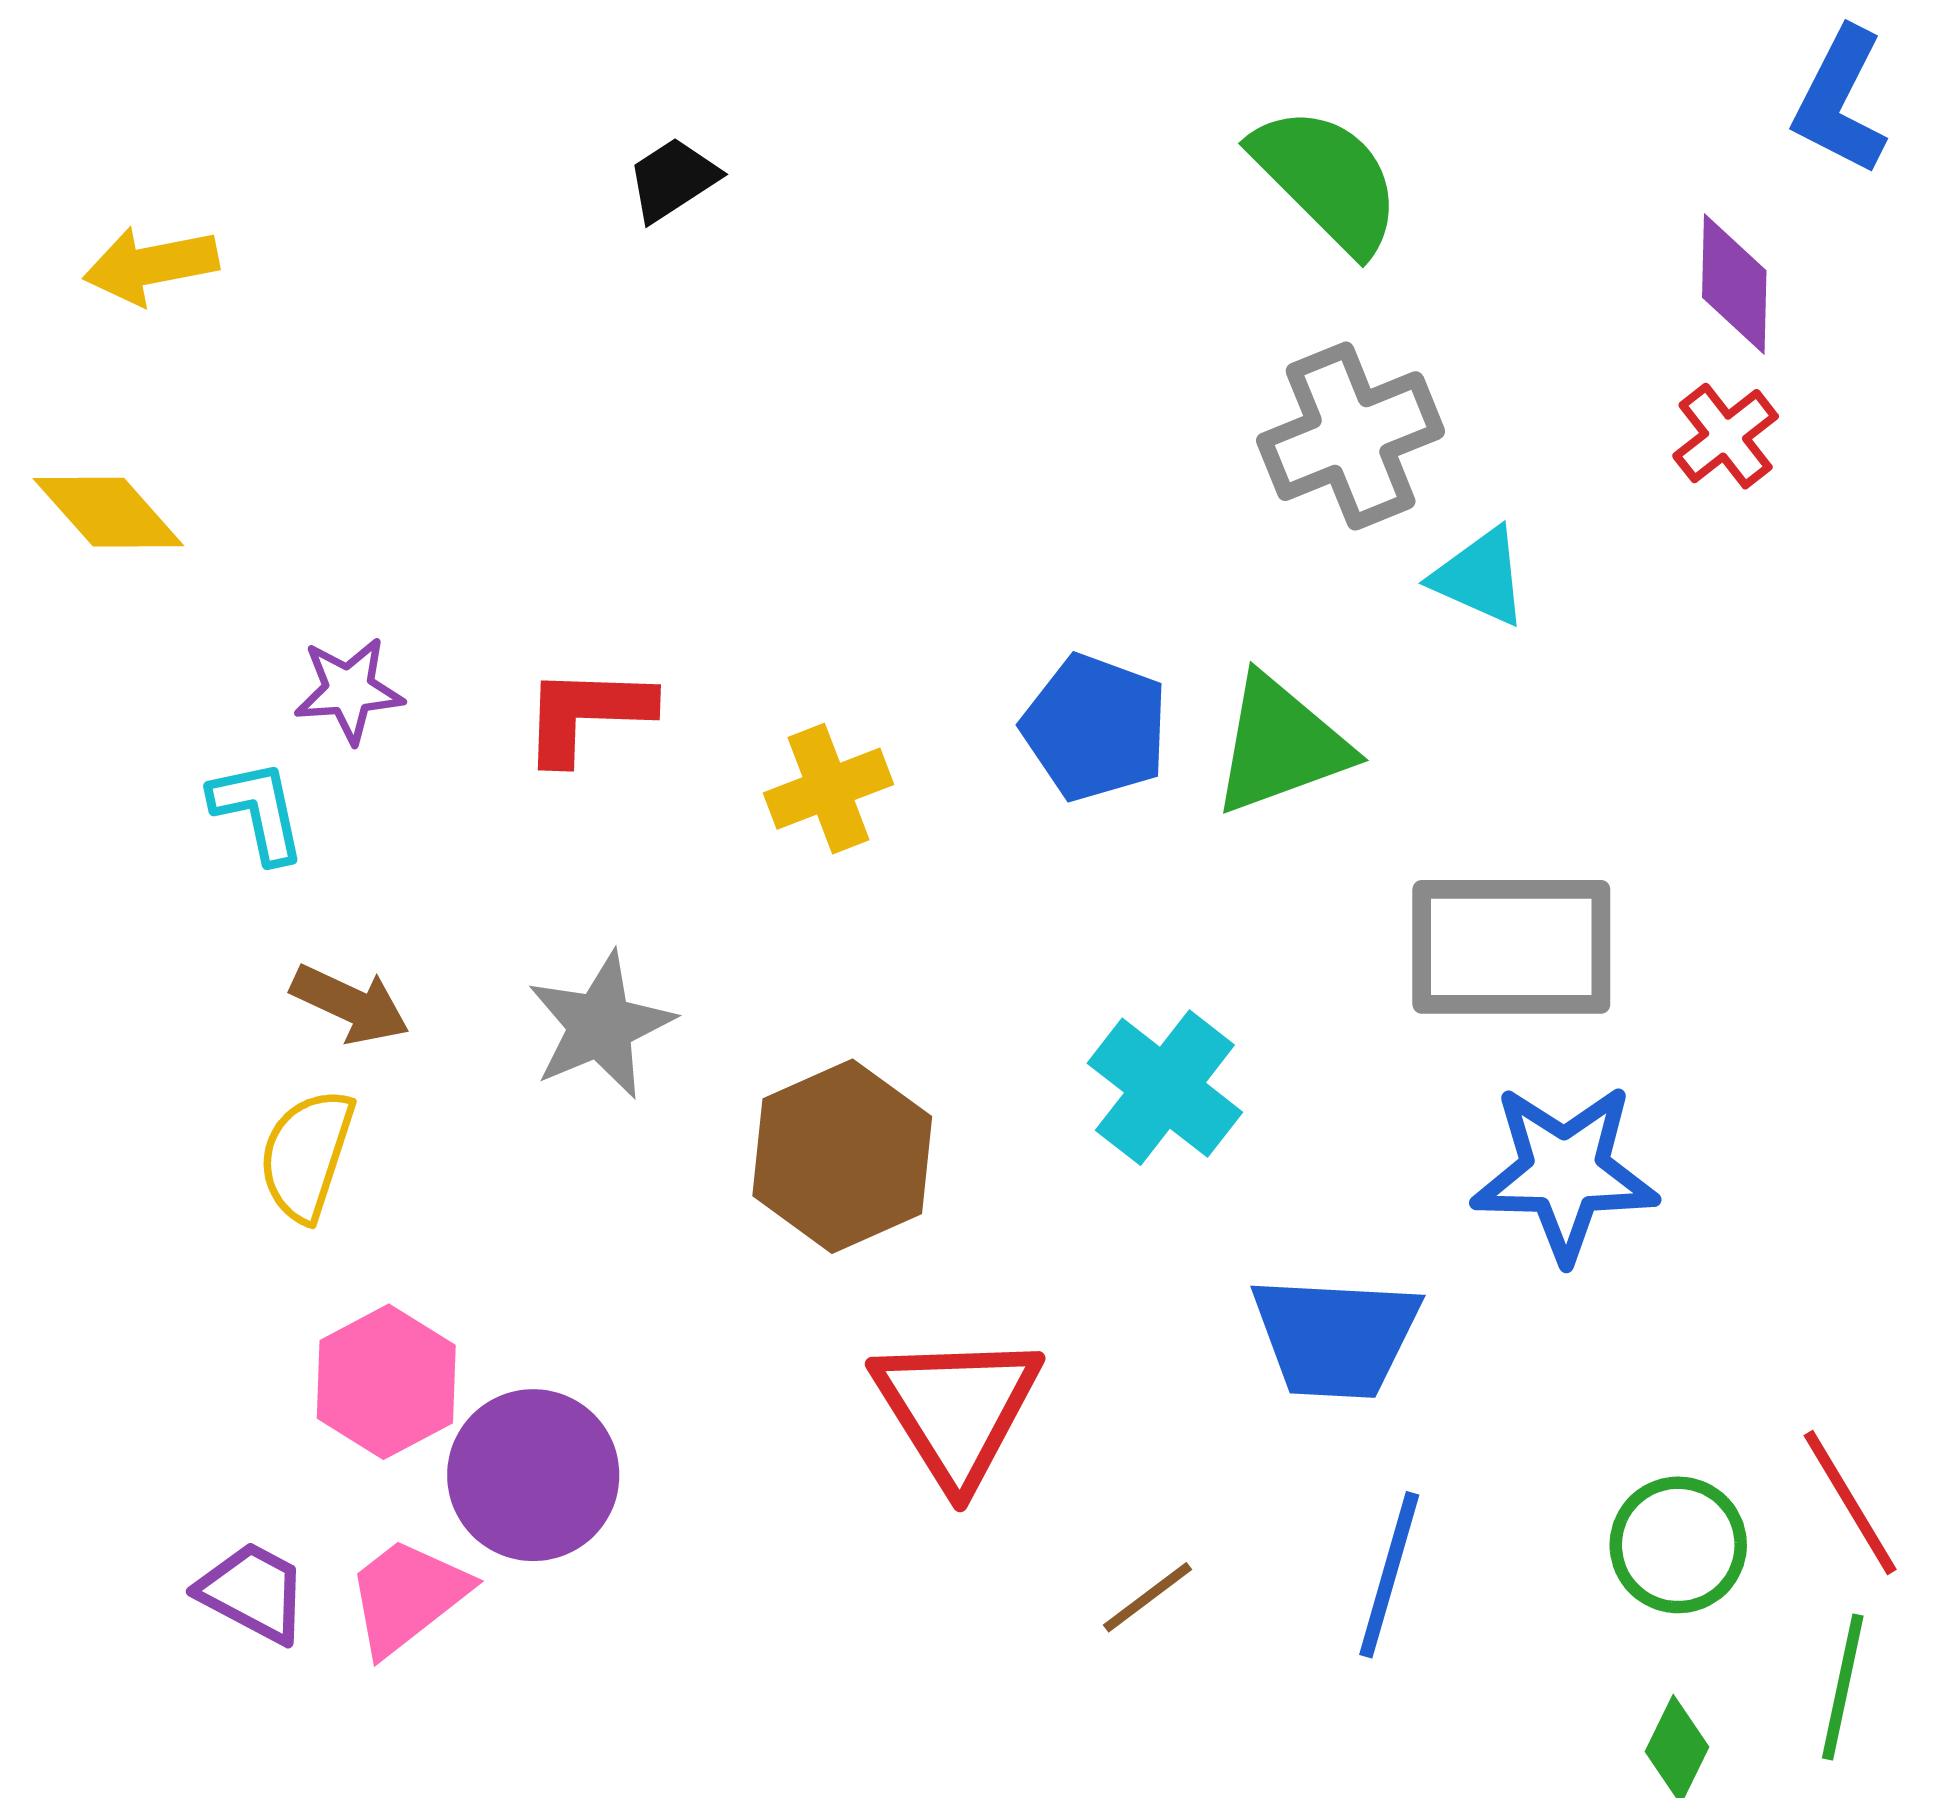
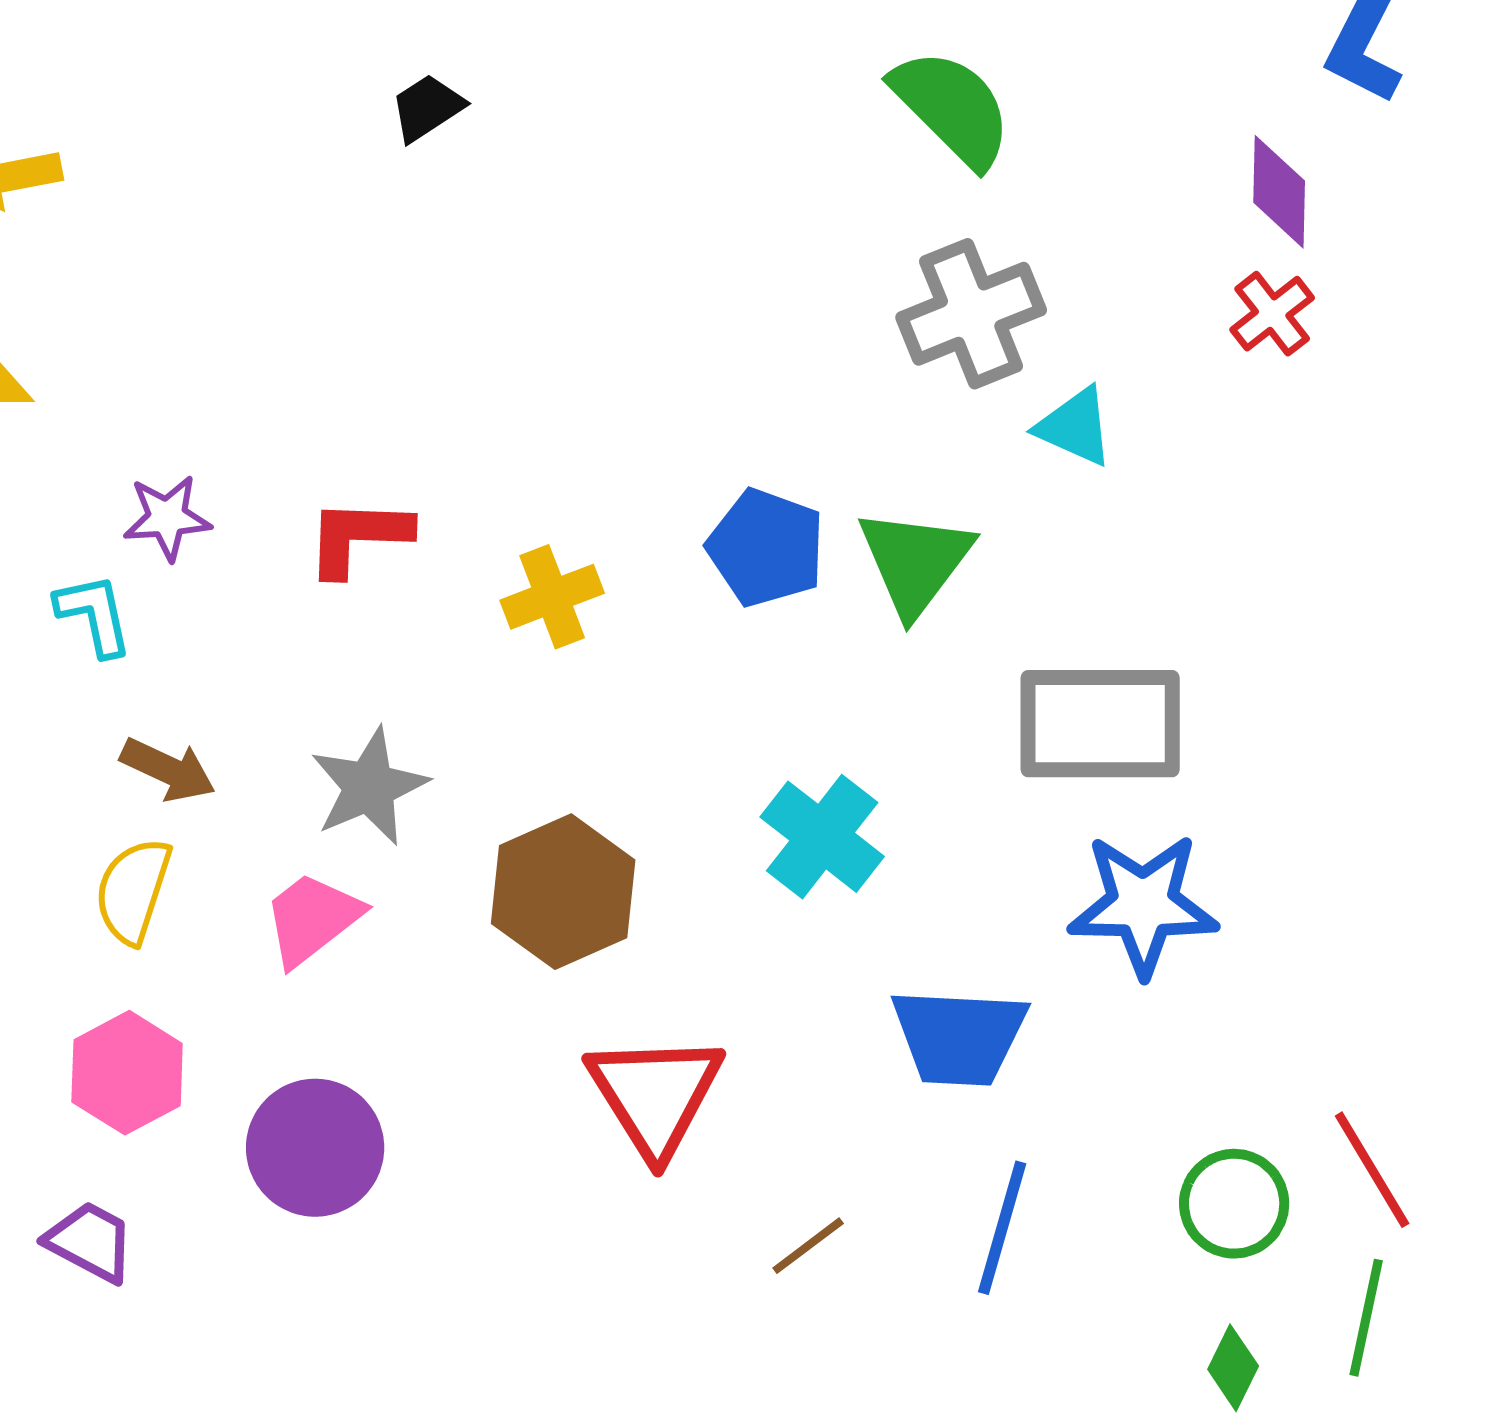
green triangle: (1281, 745) -> (915, 562), turned -33
pink hexagon: (386, 1382) -> (127, 1073), moved
pink trapezoid: (407, 1596) -> (312, 919), moved

